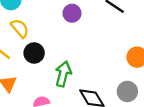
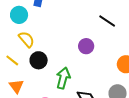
purple circle: (72, 13) -> (86, 46), moved

